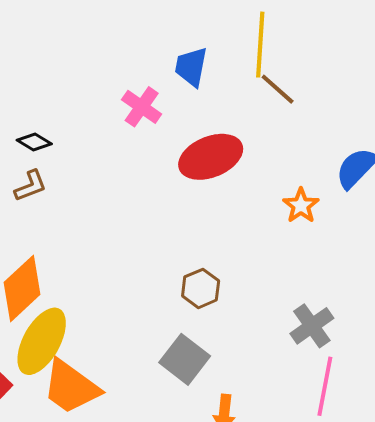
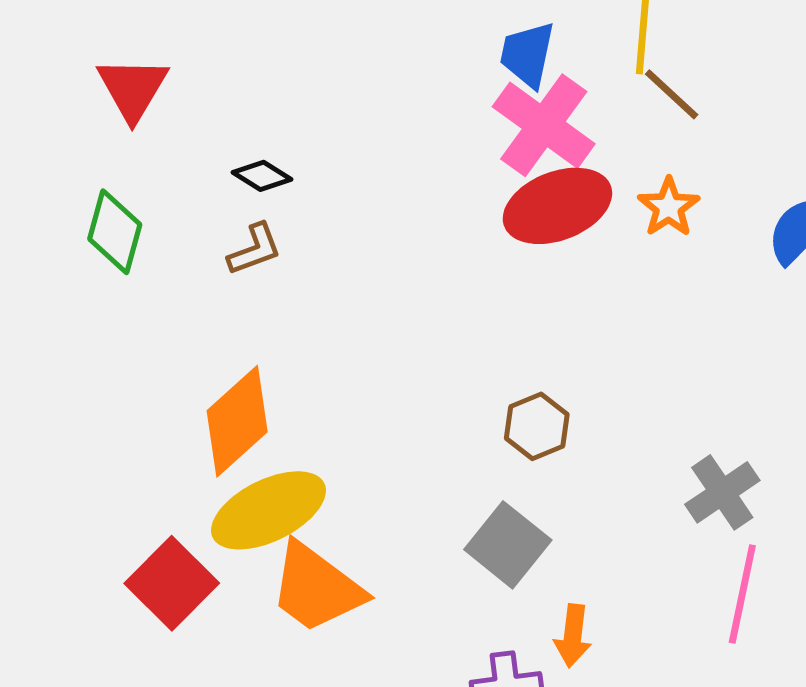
pink cross: (142, 107) -> (544, 125), moved, size x1.5
orange star: (301, 206) -> (669, 207), moved
yellow ellipse: (42, 341) -> (269, 510), turned 34

